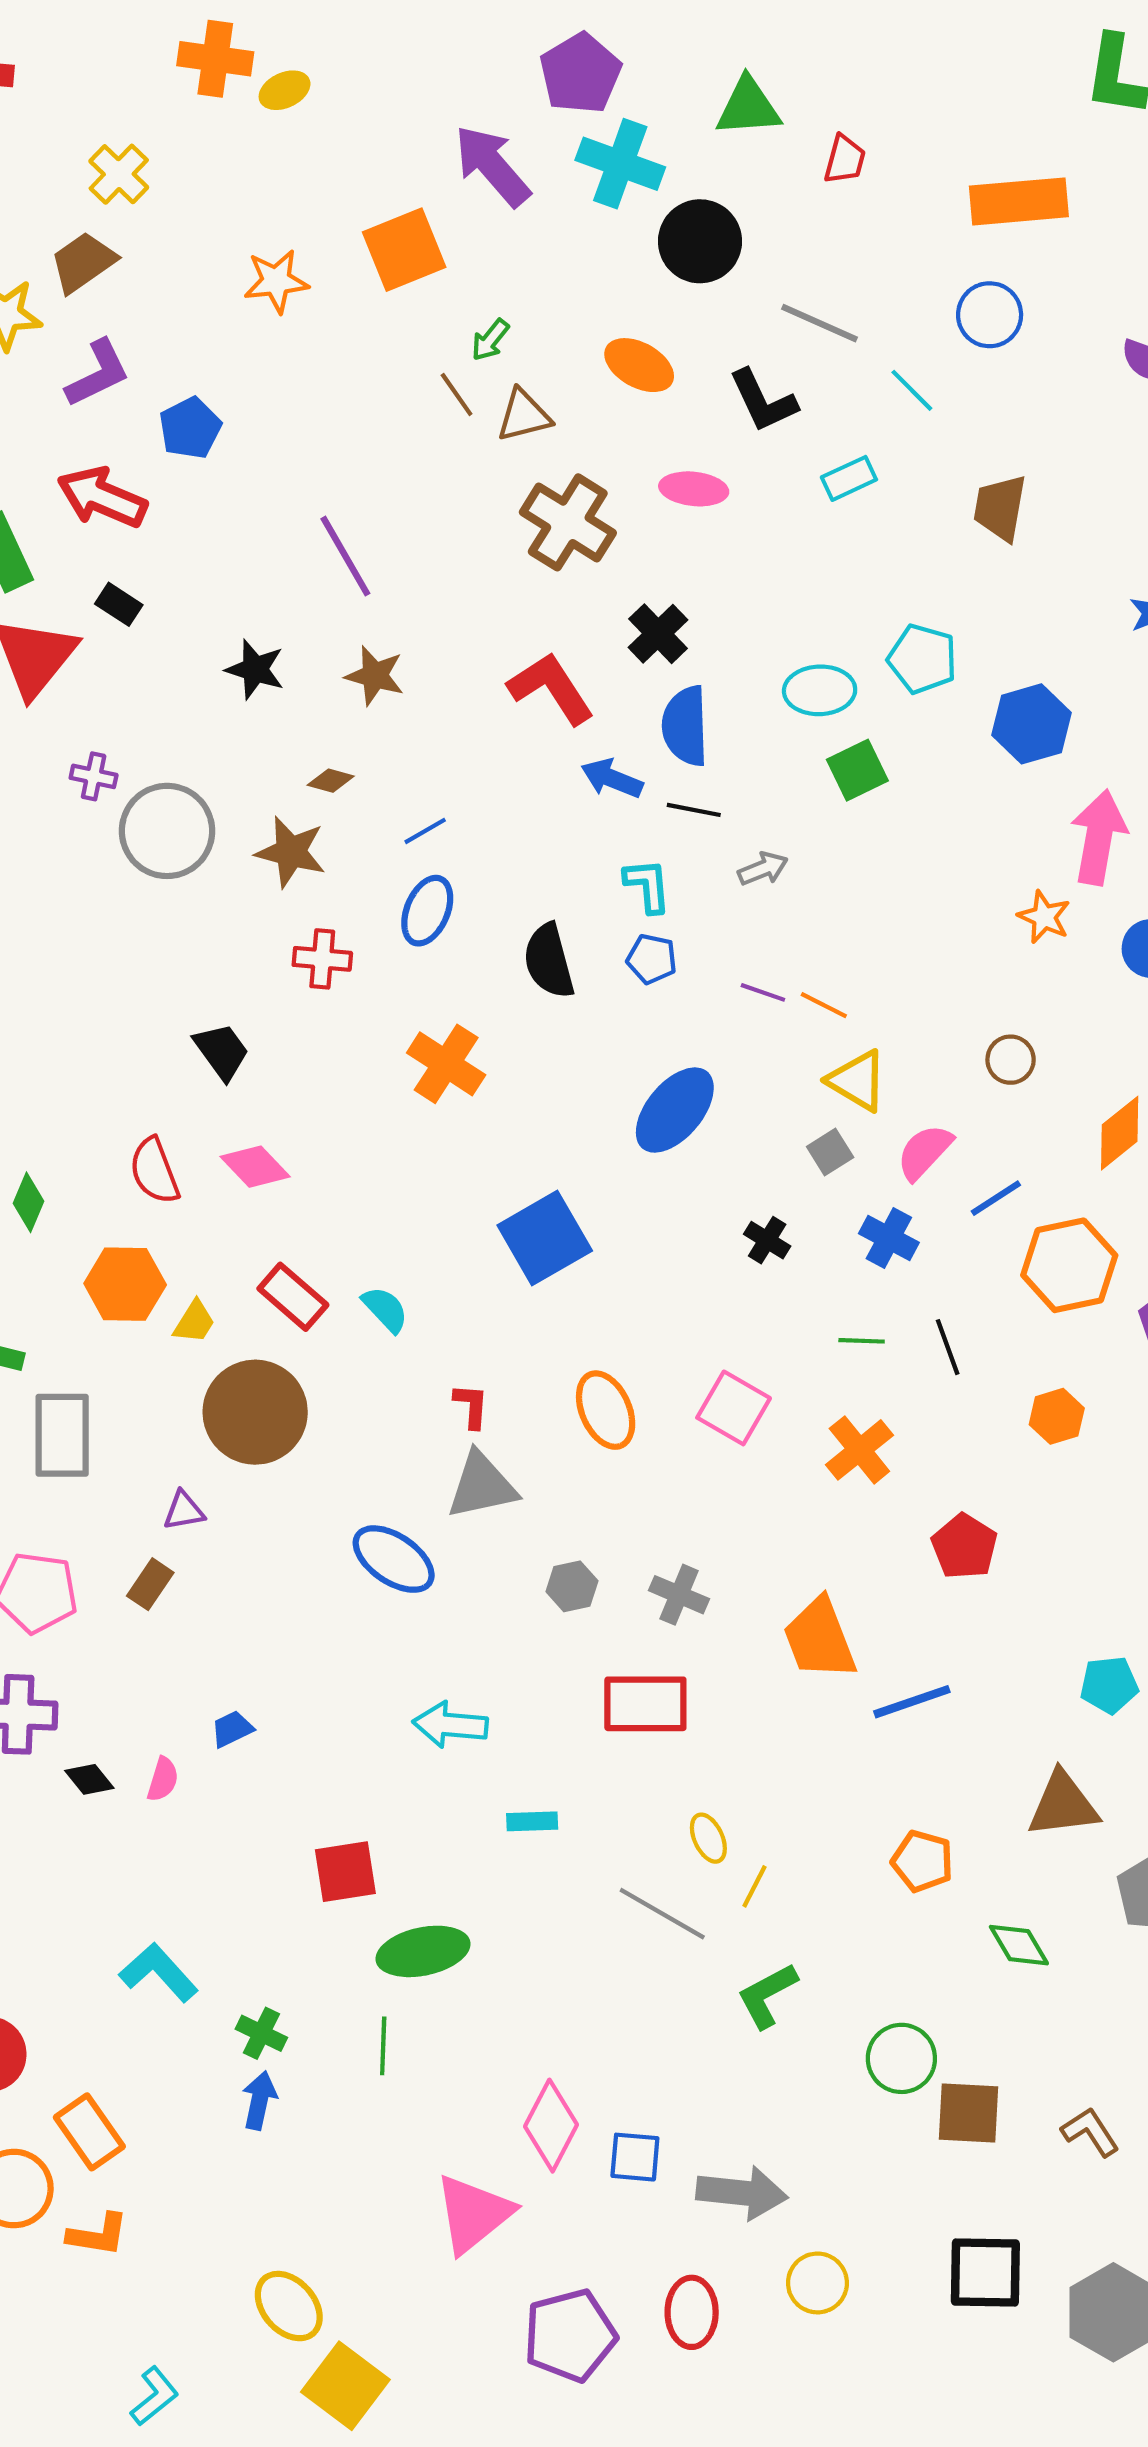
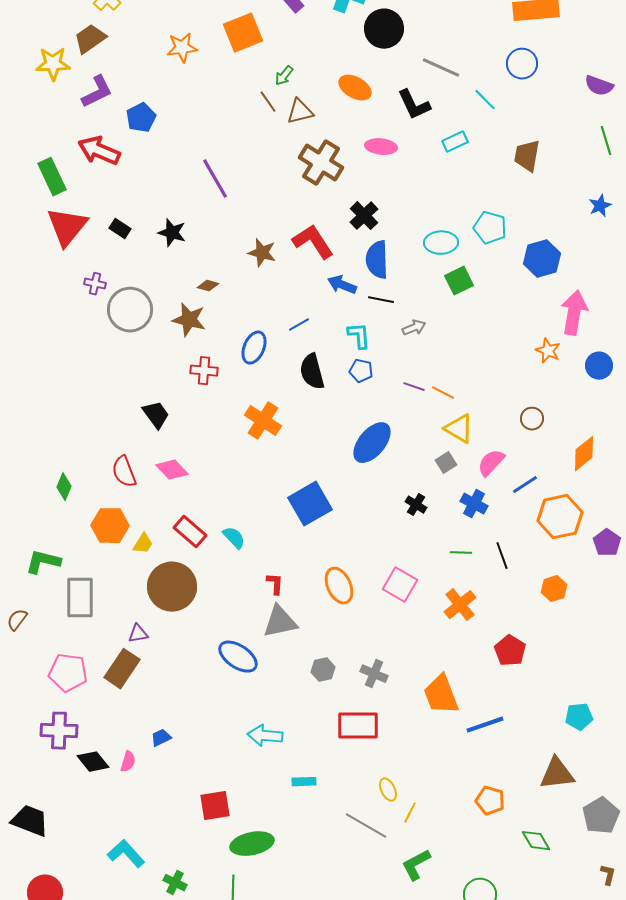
black rectangle: (119, 604) -> (120, 229), moved
brown star: (375, 676) -> (262, 253), moved
blue line: (425, 831) -> (299, 325), moved
brown rectangle: (150, 1584) -> (122, 669), size x1.6
black diamond: (89, 1779) -> (93, 762), size x1.4

